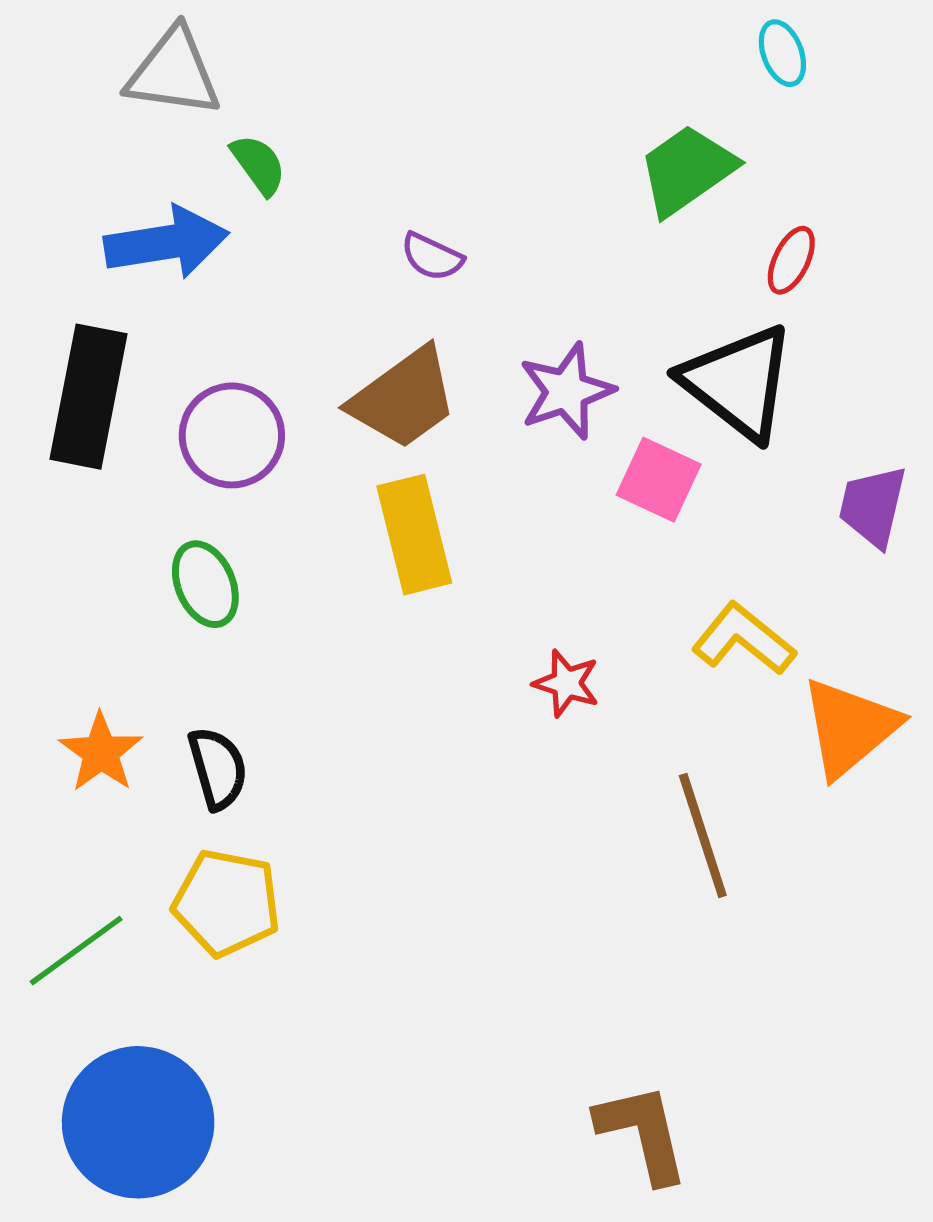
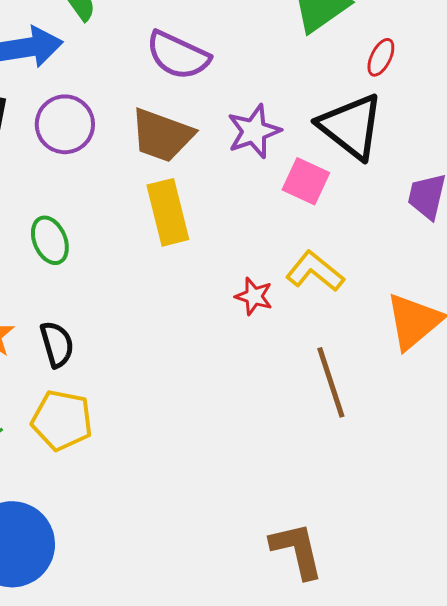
purple semicircle: (432, 257) -> (178, 55), size x1.8
brown trapezoid: (404, 398) -> (162, 135), turned 56
purple circle: (232, 435) -> (65, 124), moved
yellow L-shape: (743, 639) -> (315, 271), moved

